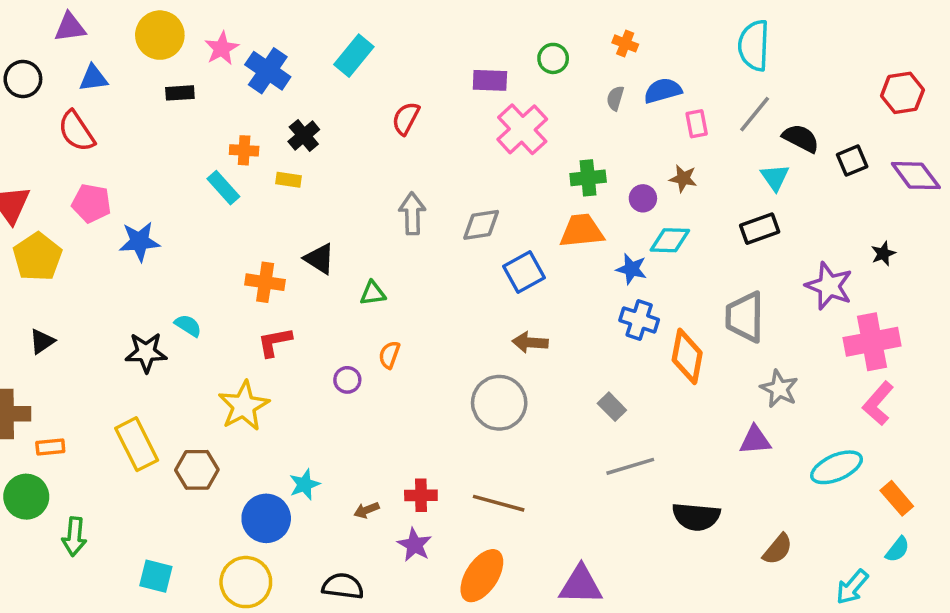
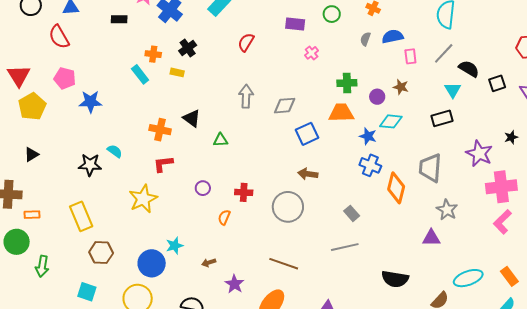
pink cross: (522, 129) -> (312, 53), size x0.5
orange semicircle: (389, 355) -> (224, 217), moved
gray line: (630, 466) -> (345, 247), moved
cyan ellipse: (837, 467) -> (468, 278), moved
brown hexagon: (197, 470) -> (101, 253), moved
red cross: (421, 495) -> (244, 192), moved

